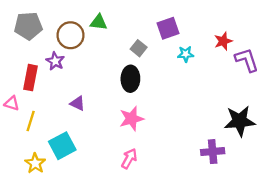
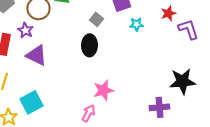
purple triangle: (78, 103) -> (36, 55), moved, size x1.6
pink star: (132, 119) -> (103, 90), moved

